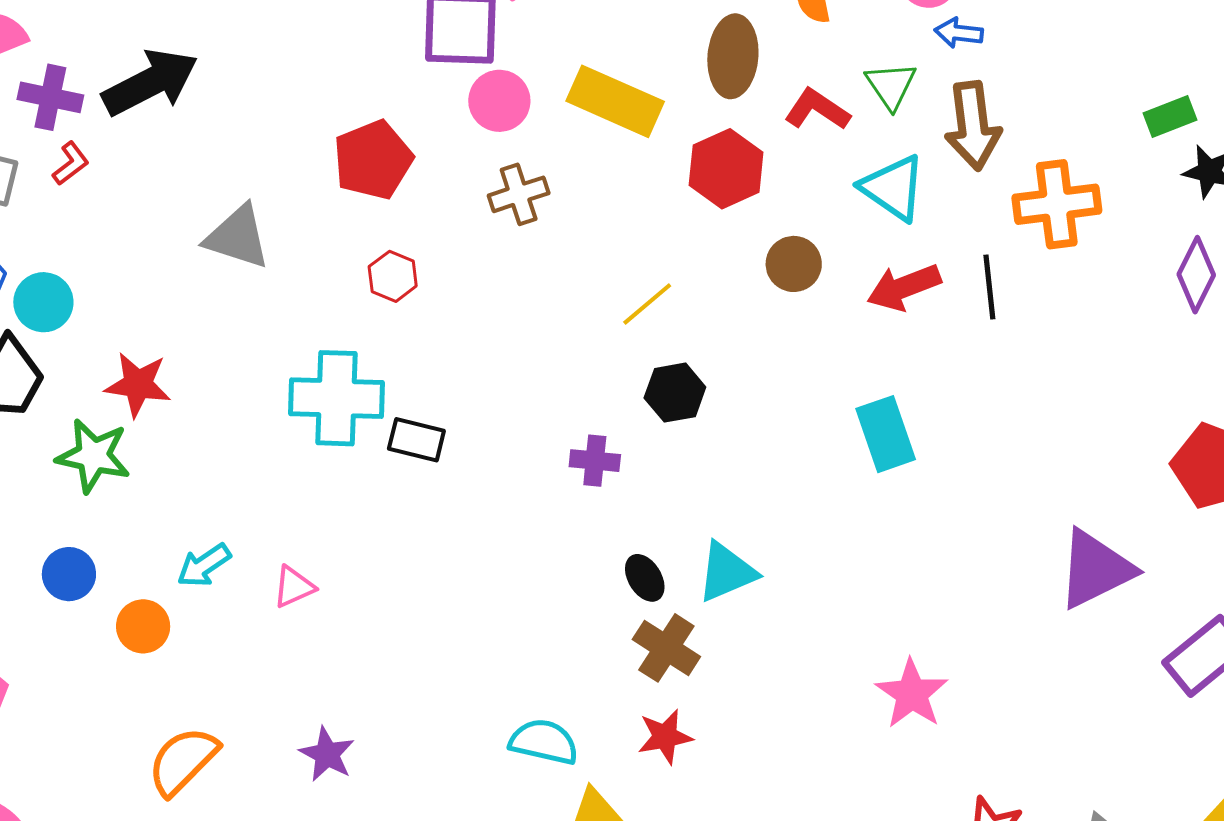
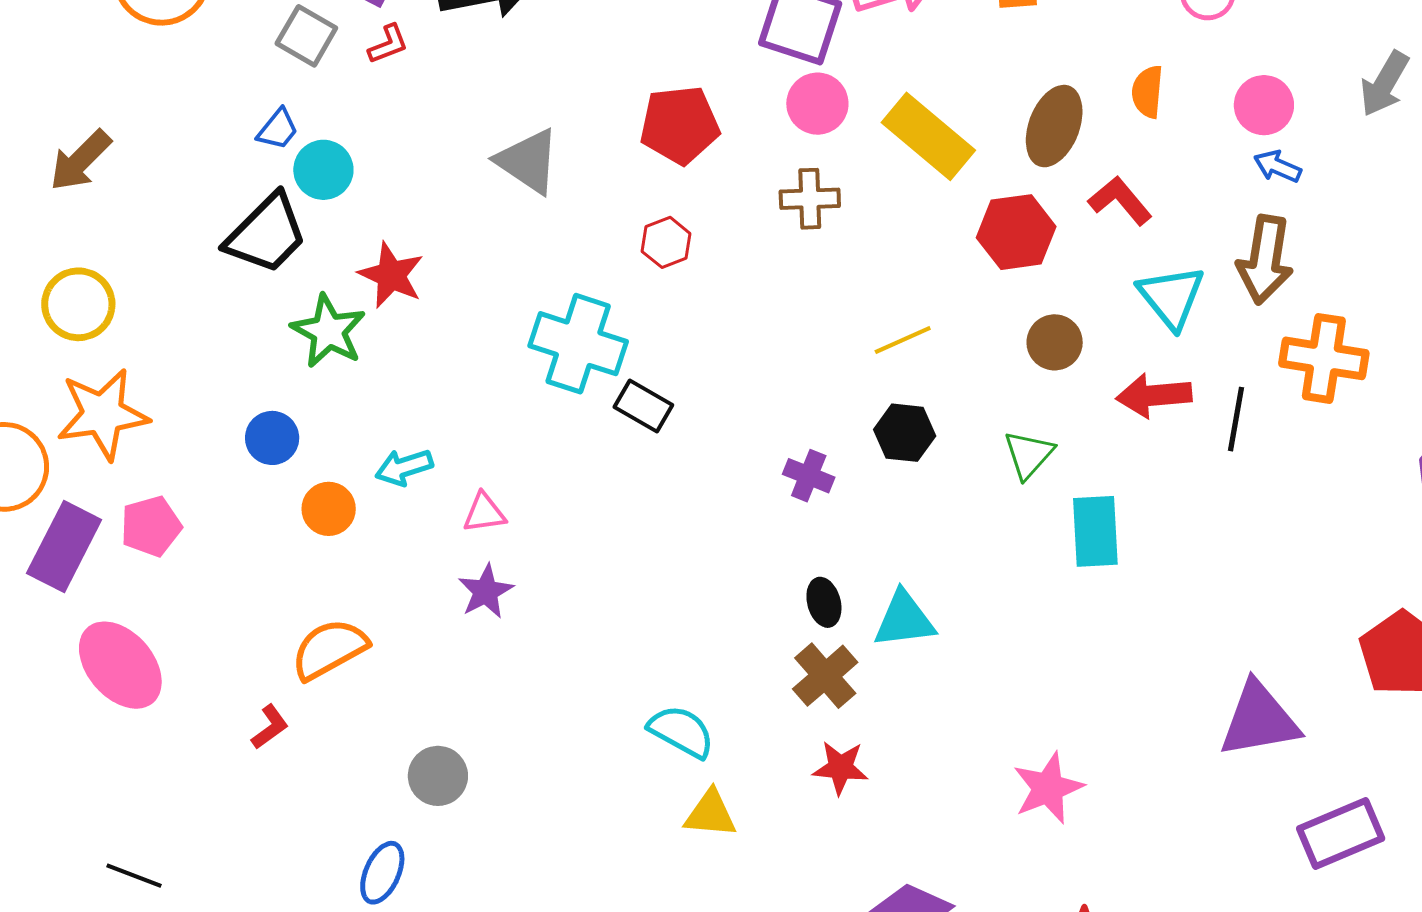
green triangle: (891, 85) -> (1029, 455), moved
red star: (665, 737) -> (840, 768), moved
purple star: (327, 754) -> (486, 591), moved

